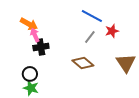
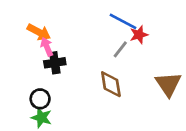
red star: (112, 31) -> (139, 35), moved
brown diamond: (83, 63) -> (111, 84), turned 40

